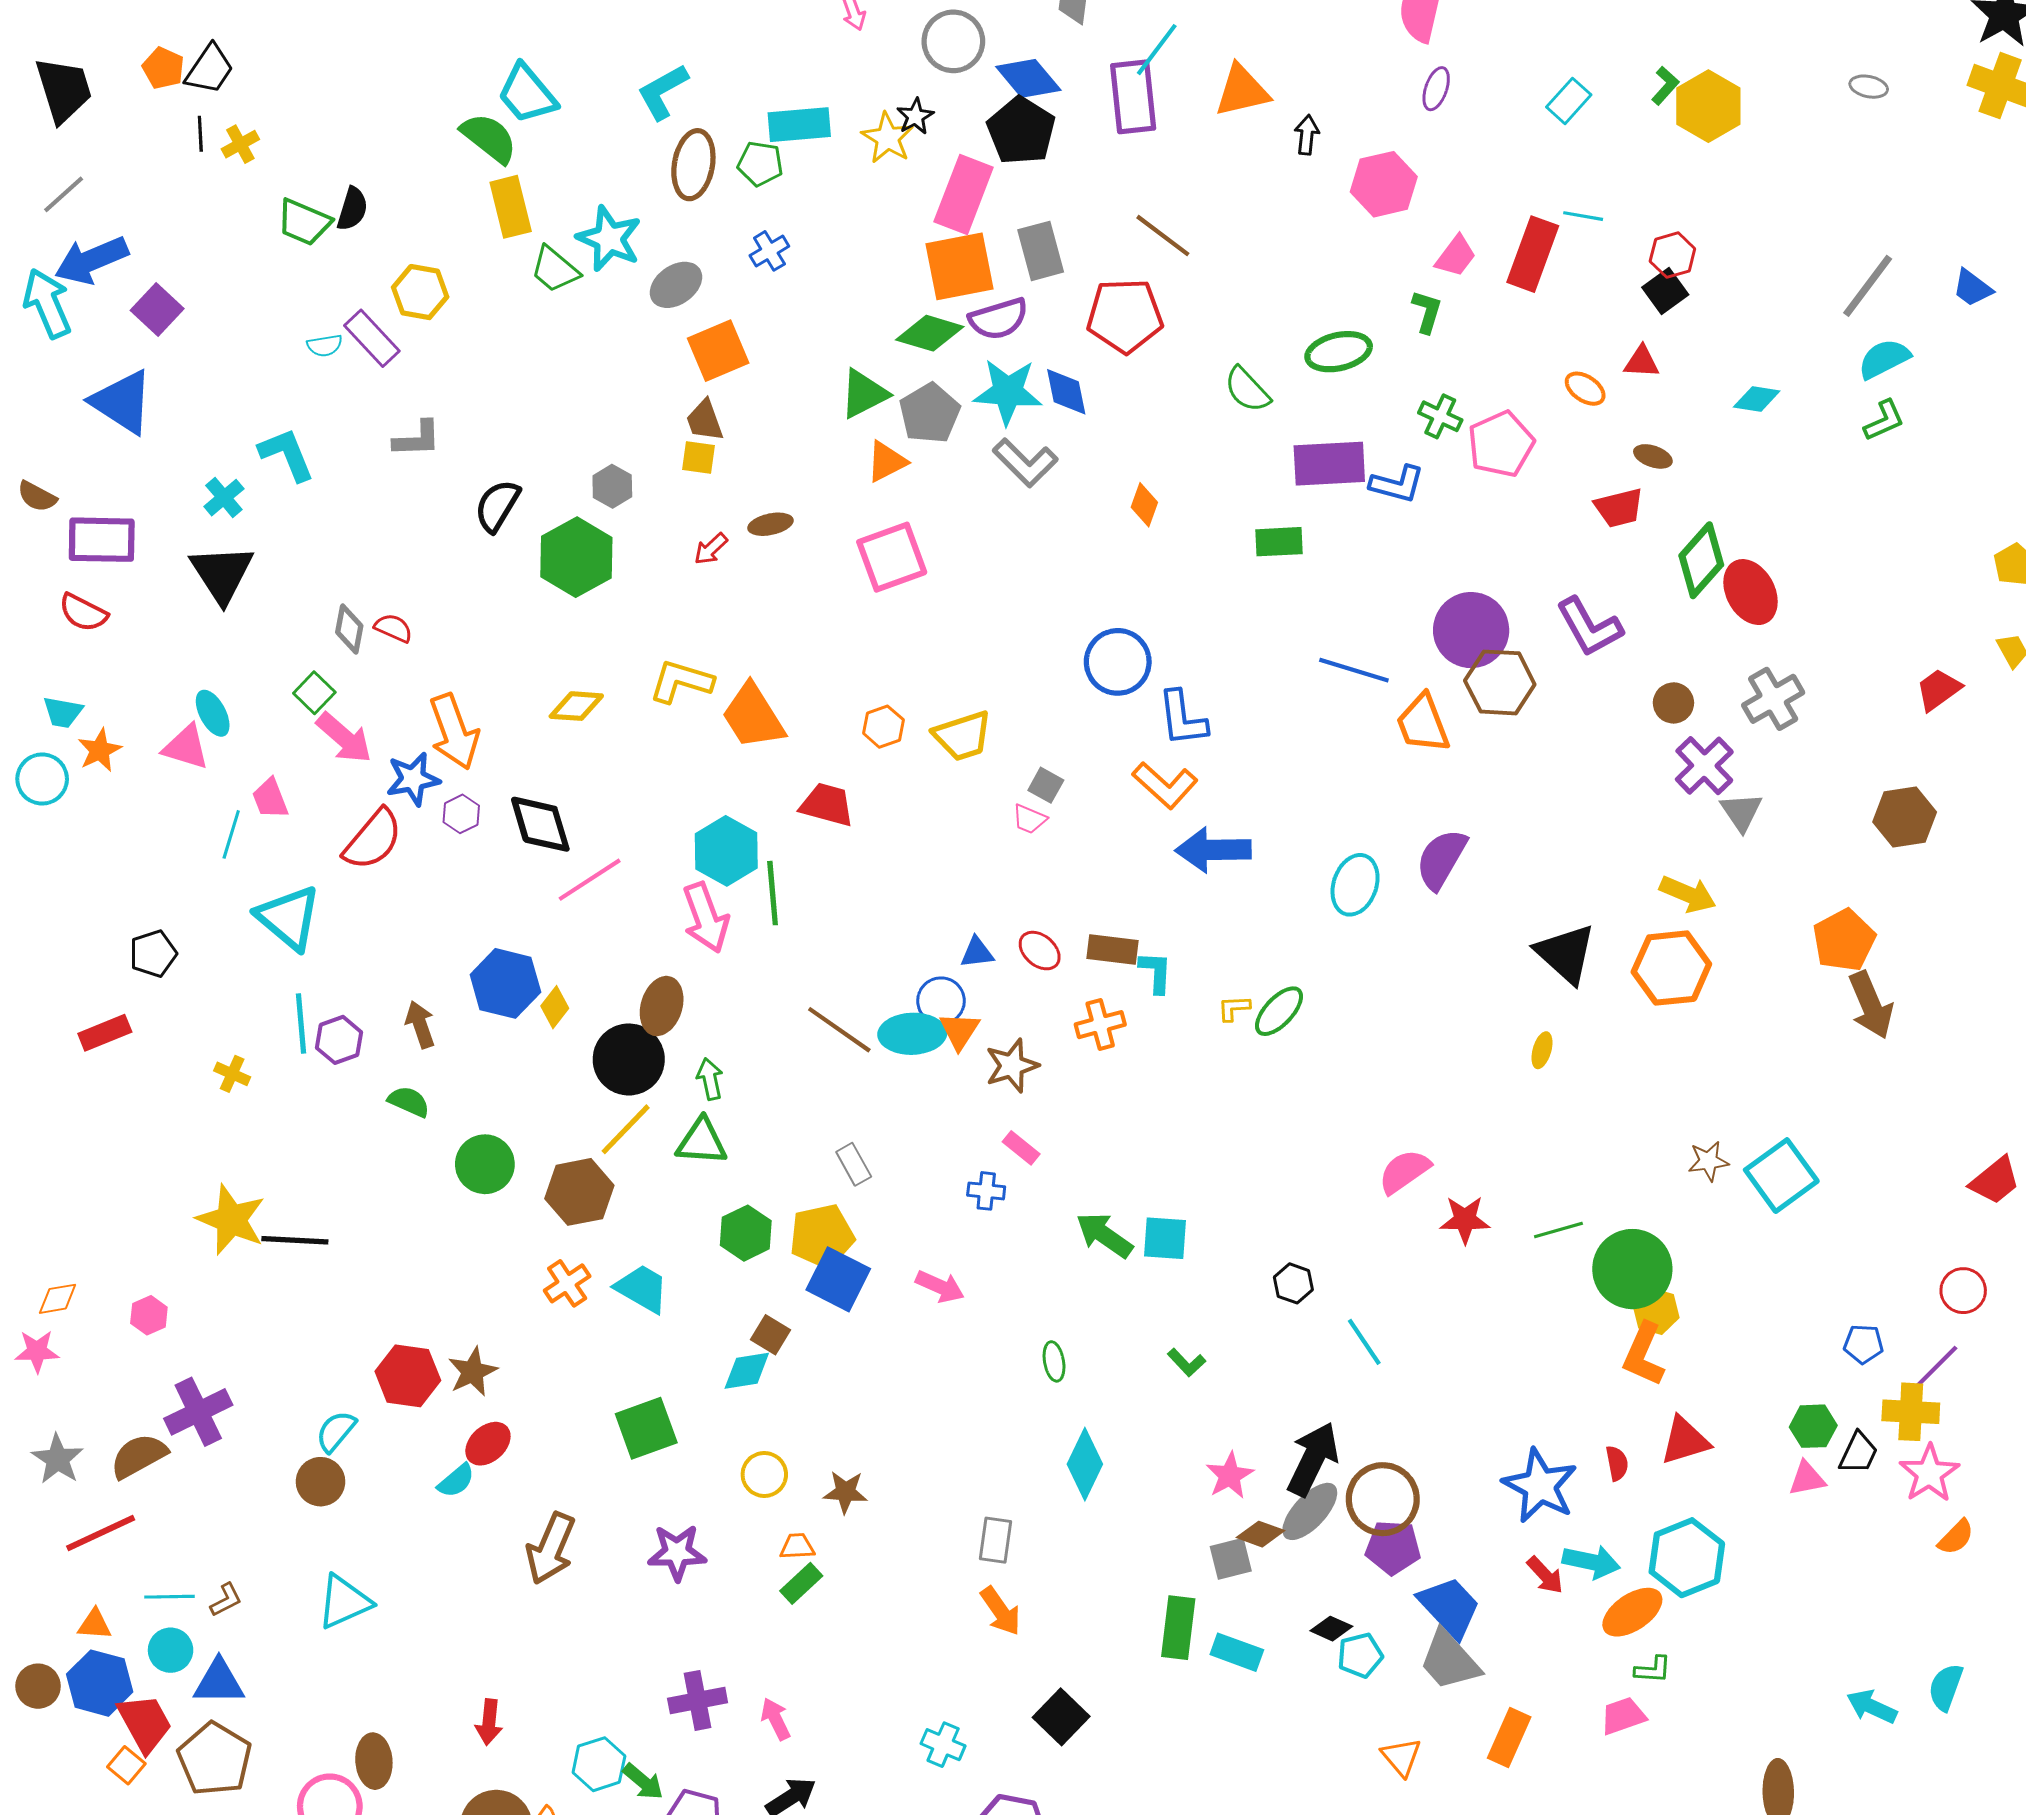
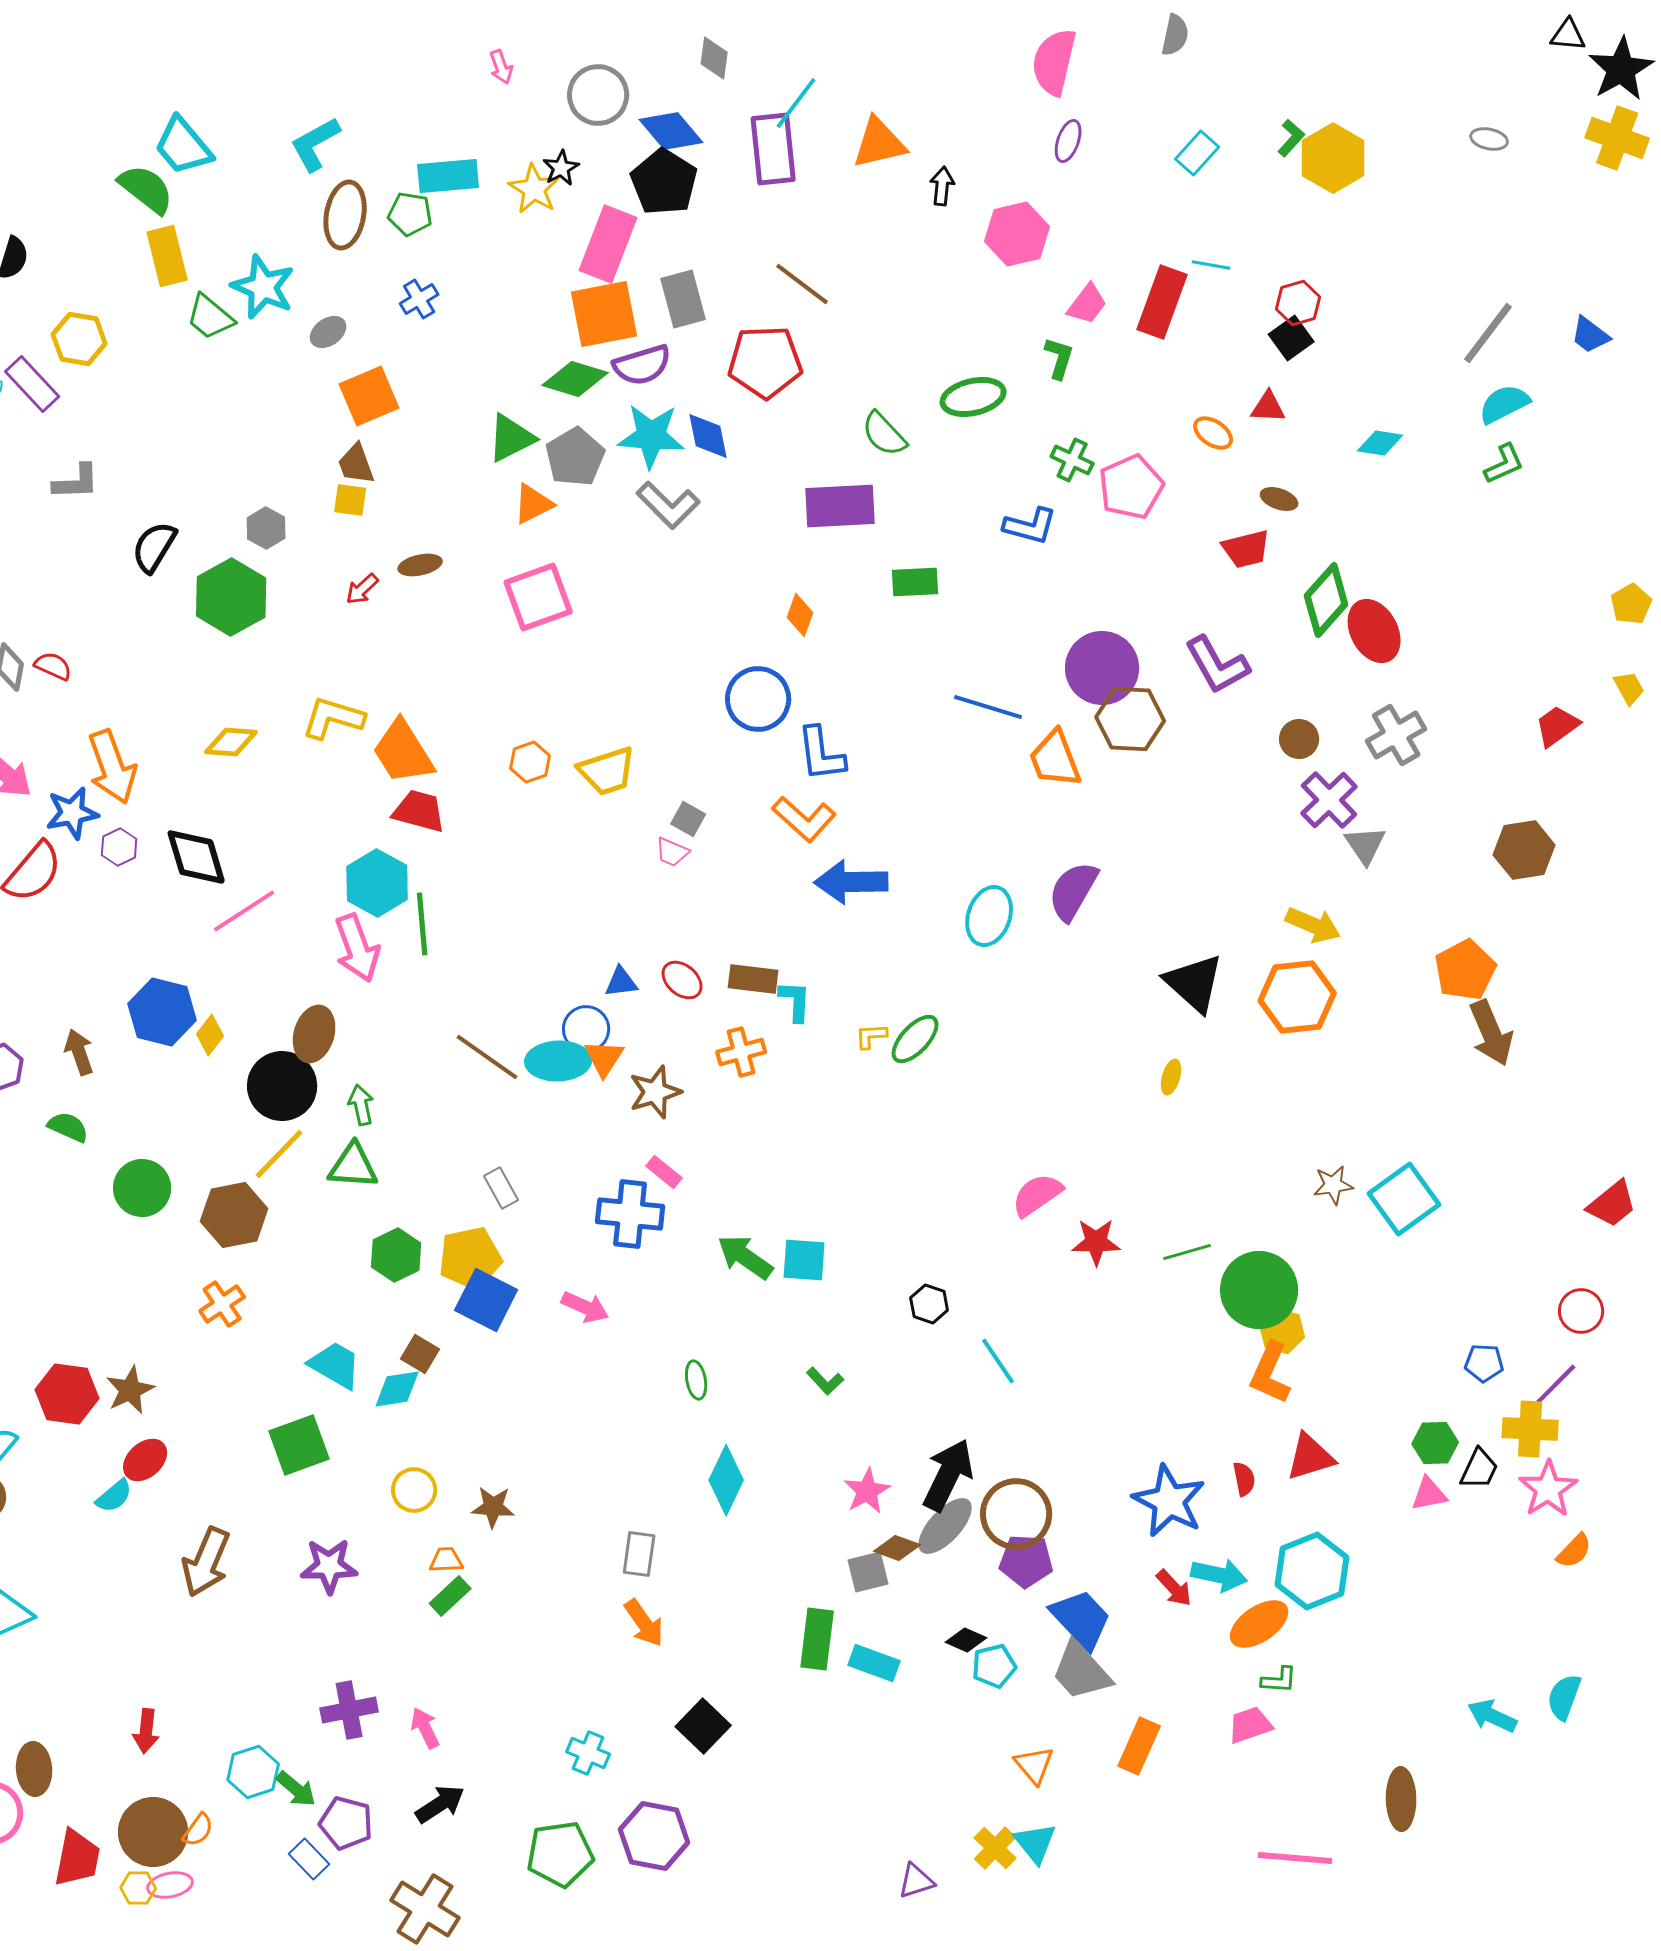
gray ellipse: (676, 285) -> (328, 332), size x0.7
purple rectangle: (1329, 464) -> (840, 506), moved
orange diamond: (1144, 505) -> (800, 615), moved
red trapezoid: (827, 805) -> (419, 811), moved
blue cross: (986, 1191) -> (630, 1214), size x1.8
cyan trapezoid: (642, 1289) -> (335, 1365), moved

